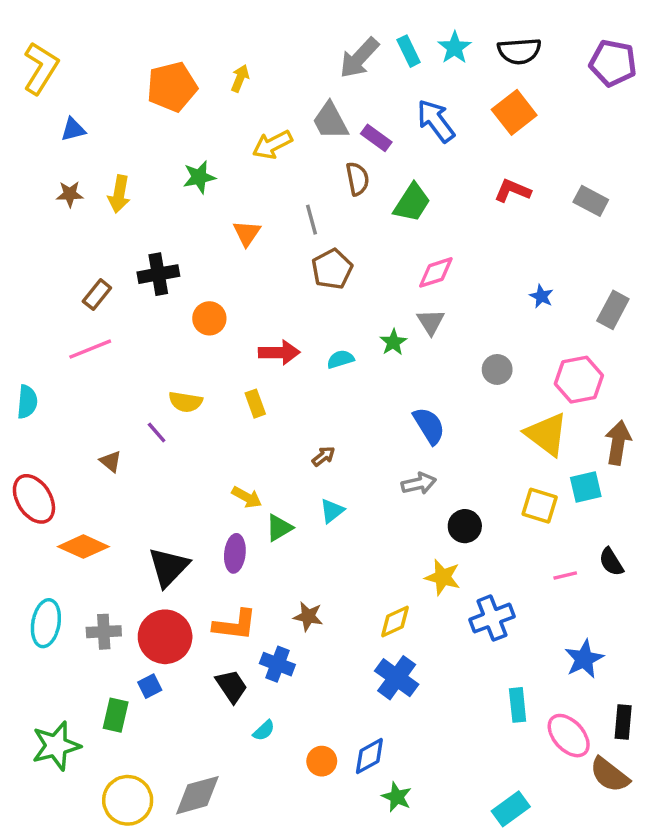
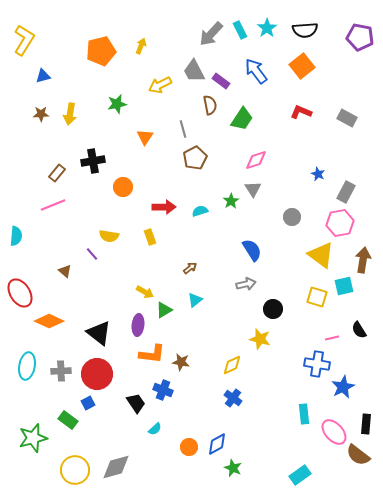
gray rectangle: (613, 310) -> (346, 192), moved
black triangle: (168, 567) -> (99, 333), turned -36
blue cross: (492, 618) -> (317, 364), moved, turned 30
orange L-shape: (235, 625) -> (152, 354), moved
blue cross: (397, 678) -> (233, 398), size x0.7
green rectangle: (116, 715) -> (68, 420), turned -66

